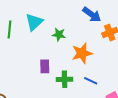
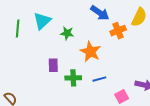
orange star: (82, 53) -> (90, 52), turned -30
blue line: (91, 81) -> (99, 79), turned -40

